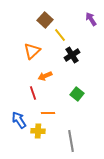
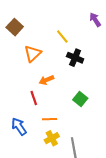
brown square: (45, 20) -> (15, 27), moved
black cross: (72, 55) -> (75, 58), turned -35
yellow cross: (38, 131) -> (52, 138), moved, turned -32

